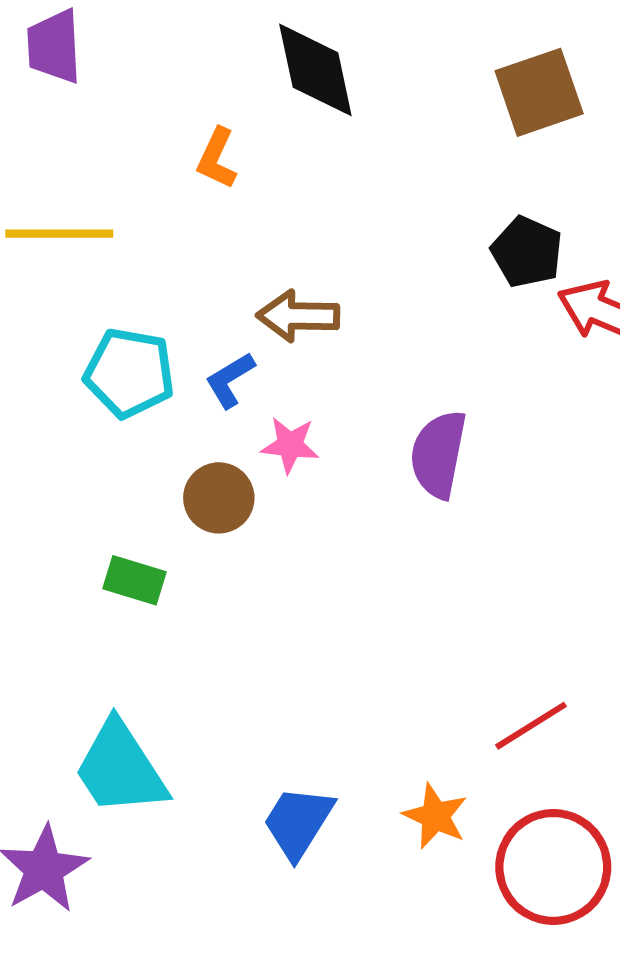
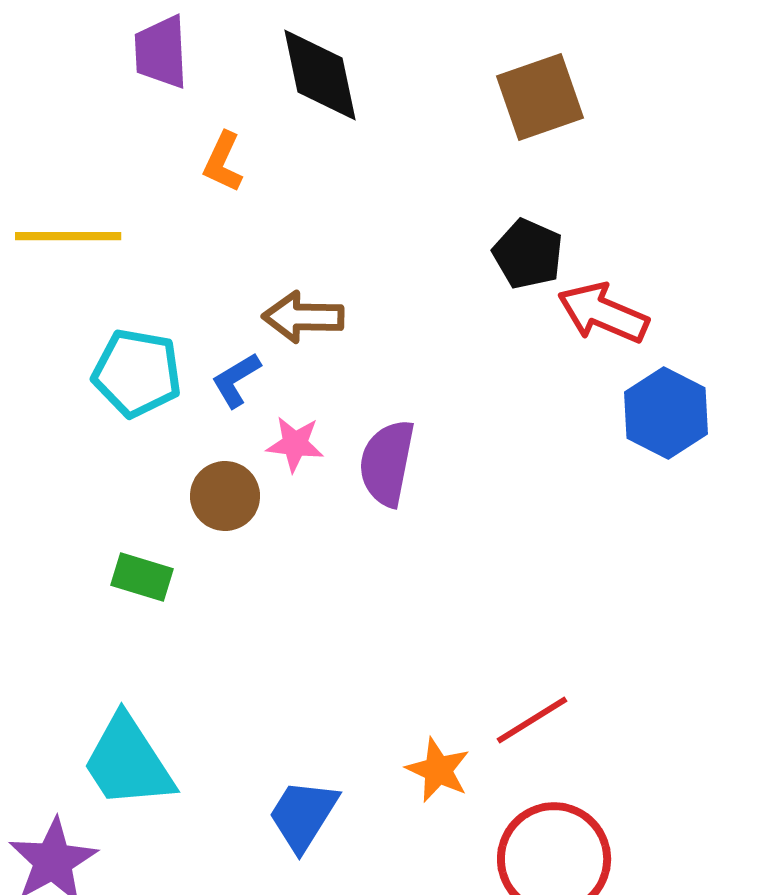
purple trapezoid: (54, 47) -> (161, 52), moved
purple semicircle: (438, 454) -> (387, 463), moved
orange star: (435, 816) -> (438, 770), moved

